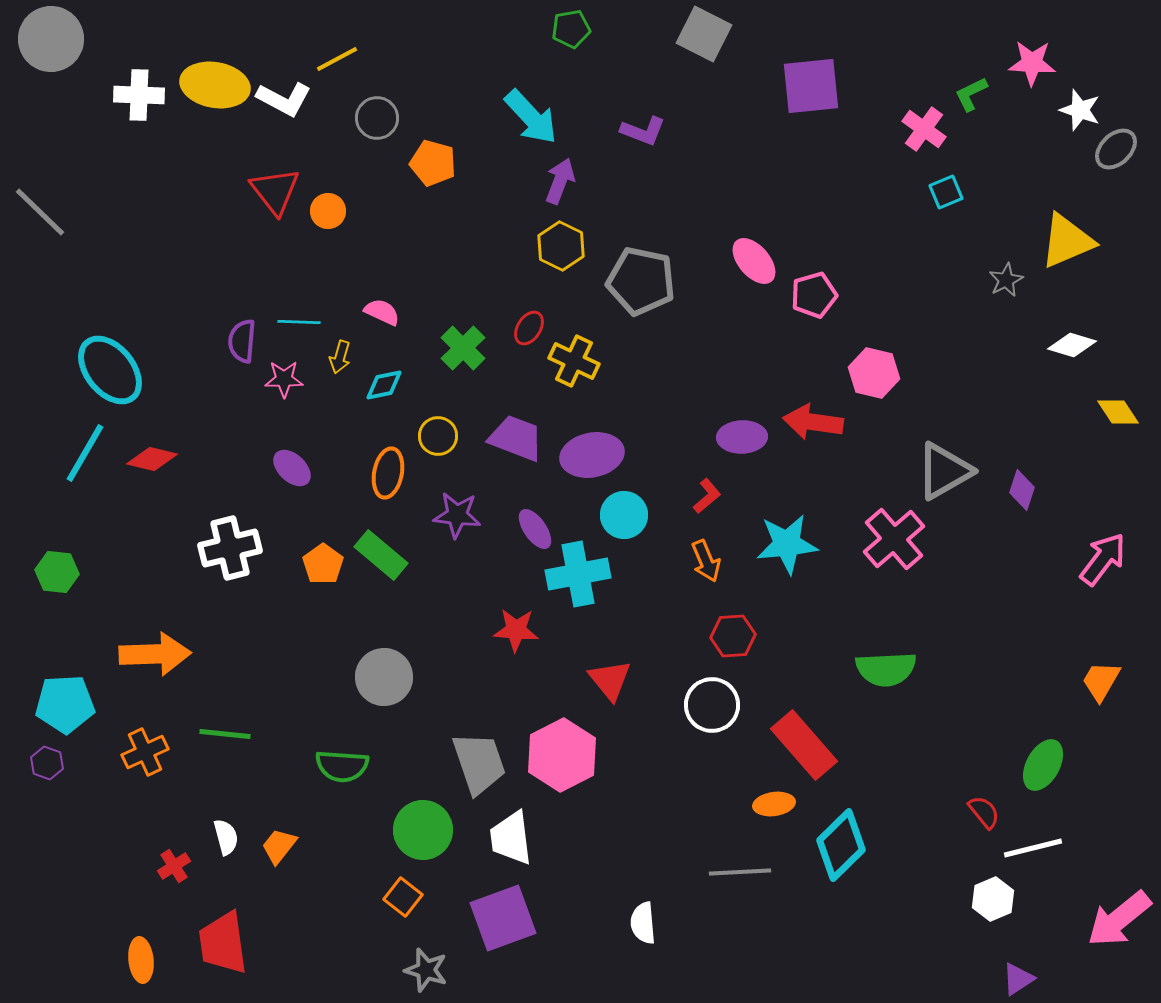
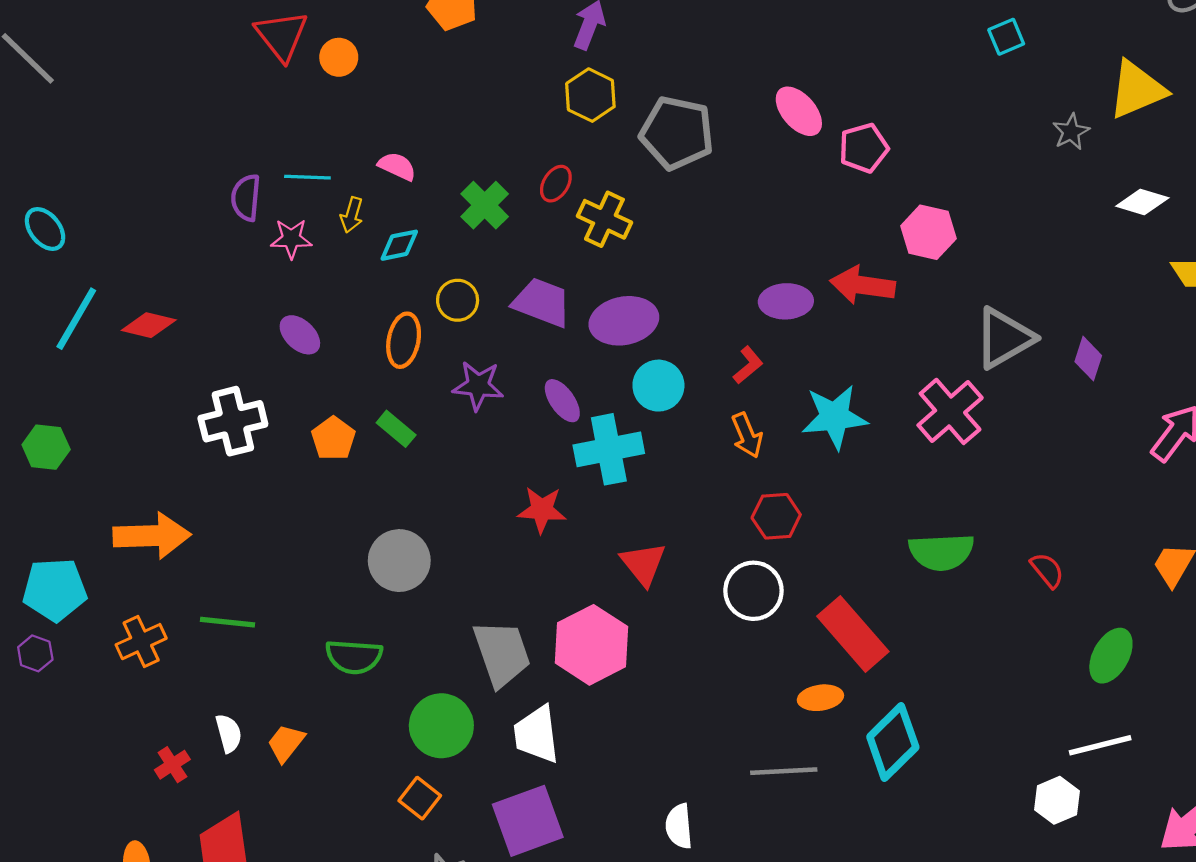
cyan ellipse: (110, 370) -> (45, 229), moved, size x0.6
green rectangle: (381, 555) -> (396, 429), size x0.7
red semicircle: (984, 812) -> (1047, 570), moved

